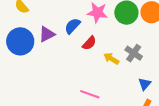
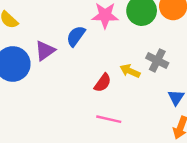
red semicircle: (89, 43) -> (103, 83), moved

